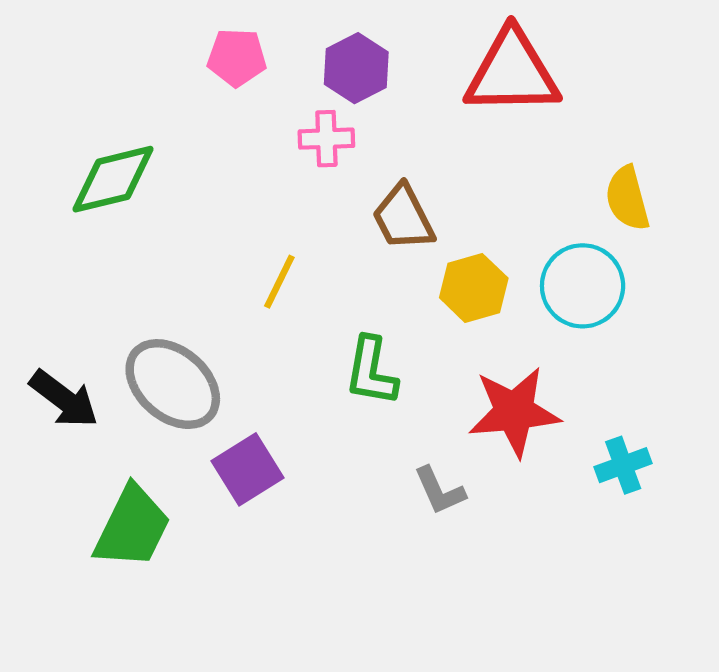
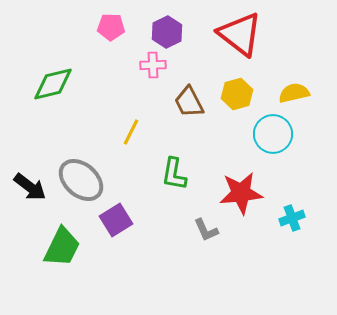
red triangle: (512, 72) -> (240, 34), turned 39
yellow semicircle: (627, 198) -> (294, 93), turned 92
yellow hexagon: (474, 288) -> (237, 94), moved

